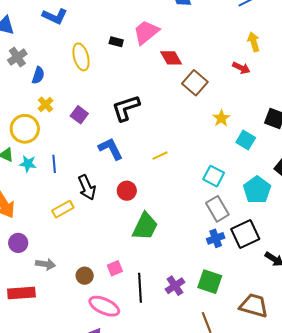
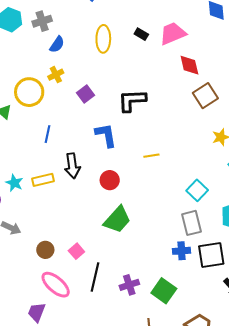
cyan star: (28, 164) -> (14, 183), moved
pink square: (115, 268) -> (76, 251), turned -35

